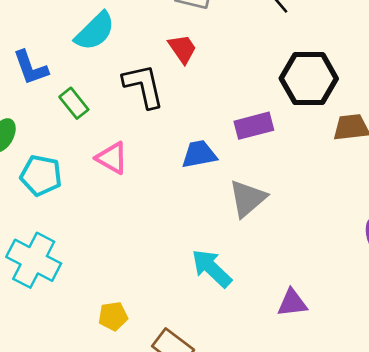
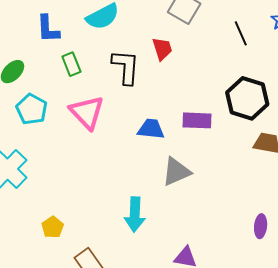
pink triangle: (112, 158) -> (87, 112), size x1.4
cyan arrow: (212, 268) -> (135, 214), turned -148
yellow pentagon: (113, 316) -> (53, 227), turned 30

